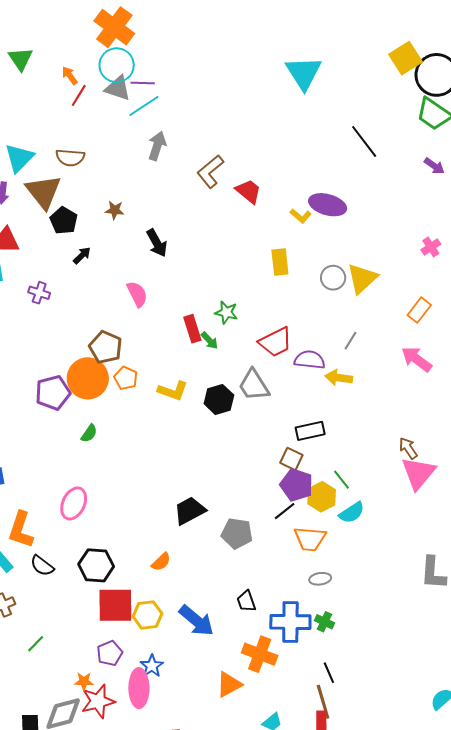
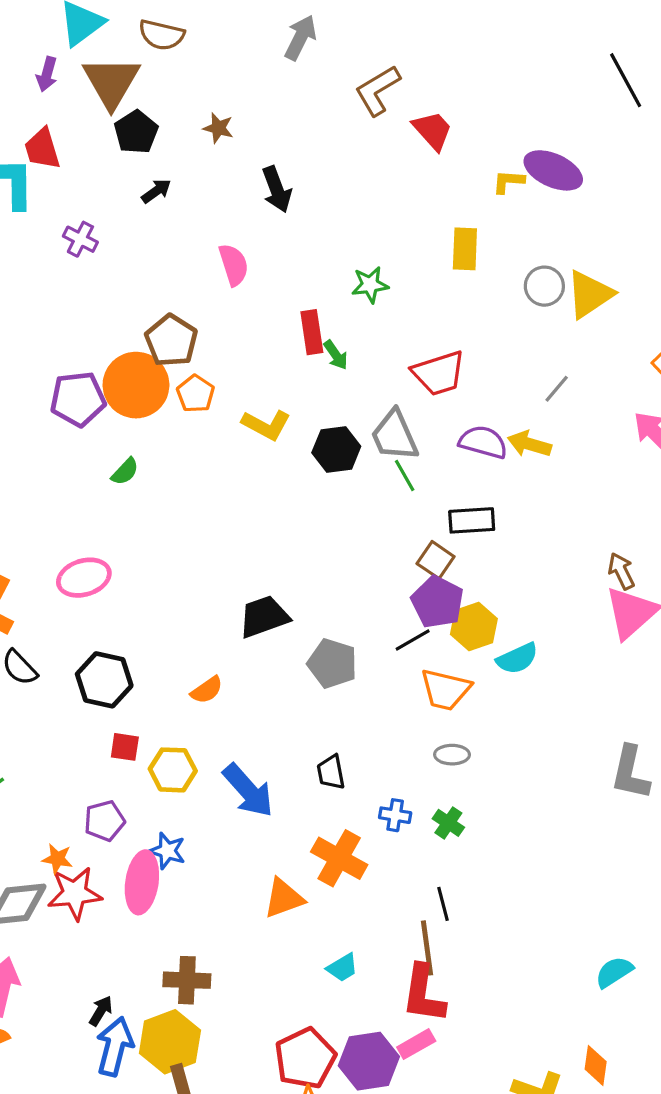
yellow L-shape: (301, 216) -> (508, 182), turned 135
green star: (226, 312) -> (370, 285), moved, turned -30
purple semicircle: (310, 360) -> (483, 442), moved
green line: (341, 480) -> (405, 475), moved
pink ellipse: (74, 503) -> (84, 578), turned 40
red square: (115, 605) -> (125, 747), size x0.5
blue cross: (290, 622) -> (395, 815), size x0.5
blue star: (152, 666) -> (167, 851), turned -30

